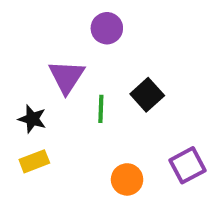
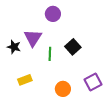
black star: (32, 119) -> (14, 47), moved
yellow rectangle: (34, 161) -> (25, 80), moved

